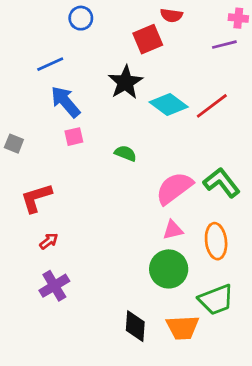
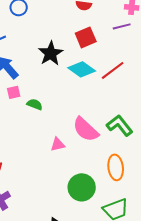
red square: (148, 39) -> (86, 37), moved
green semicircle: (125, 153) -> (35, 104), moved
pink semicircle: (174, 188) -> (86, 129), turned -100
pink triangle: (173, 230) -> (58, 144), moved

